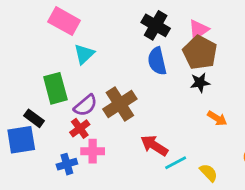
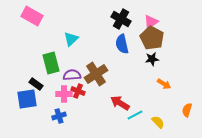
pink rectangle: (64, 21) -> (32, 16), moved
purple semicircle: (86, 105) -> (72, 75), turned -144
red cross: (80, 128) -> (78, 91), moved, turned -32
pink cross: (93, 151) -> (64, 94), moved

